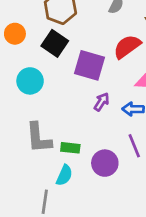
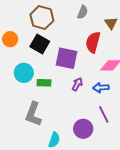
red semicircle: (127, 47) -> (93, 42), turned -35
gray L-shape: (39, 138) -> (33, 114), turned 30
green rectangle: (70, 148) -> (44, 83), moved

